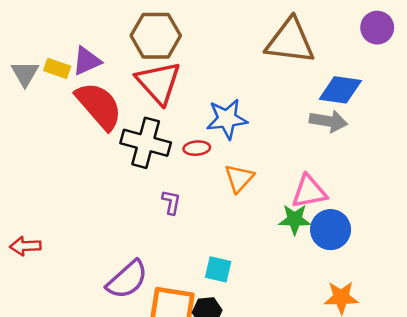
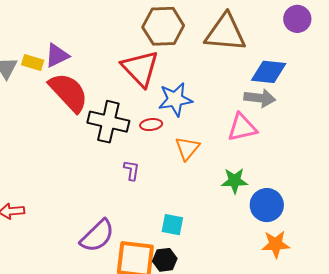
brown hexagon: (156, 36) -> (163, 26), moved
red triangle: (159, 83) -> (140, 68), moved
pink triangle: (309, 192) -> (242, 127), moved
blue circle: (331, 230) -> (267, 205), moved

